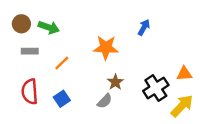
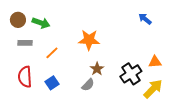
blue arrow: (144, 27) -> (145, 19), moved, turned -80

